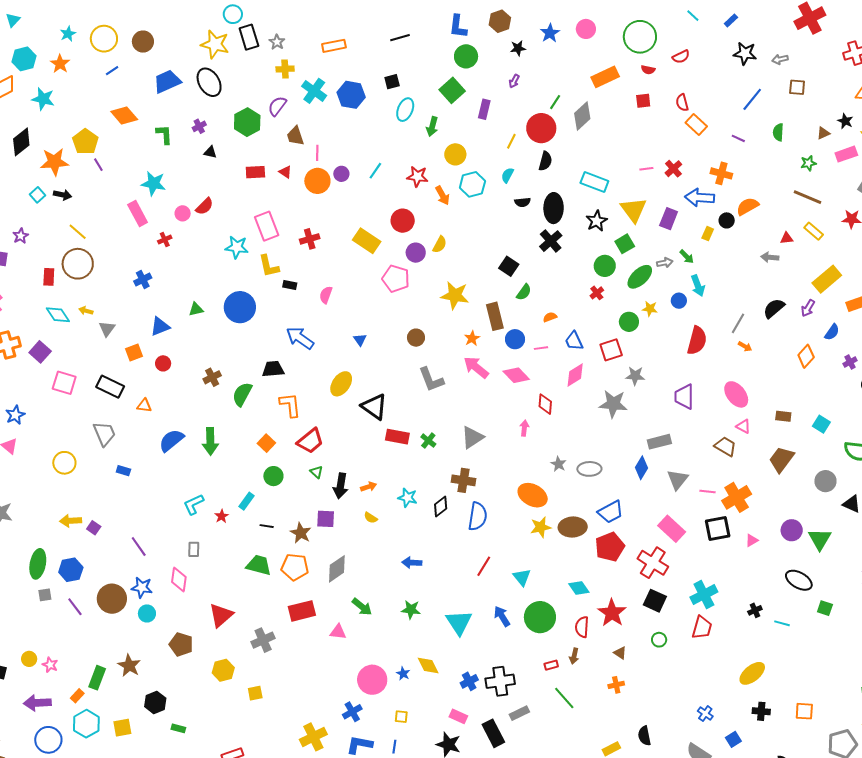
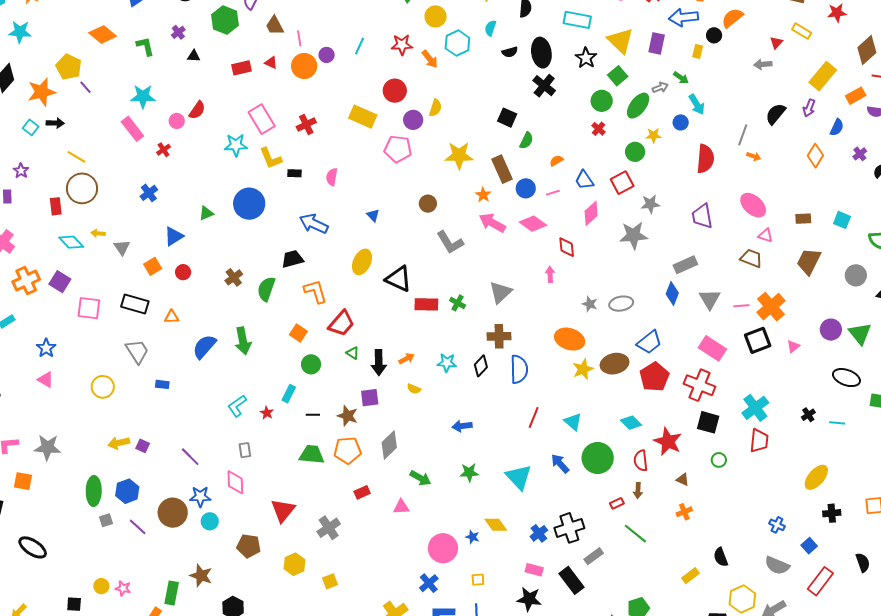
red triangle: (787, 238) -> (776, 43), turned -32
red rectangle: (302, 611) -> (362, 492), size x0.6

